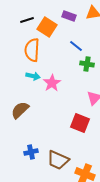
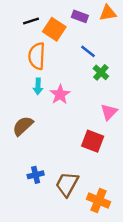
green cross: (87, 64) -> (101, 72), turned 32
cyan arrow: (33, 76) -> (38, 86), turned 80
brown trapezoid: (58, 160) -> (67, 184), turned 95

